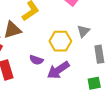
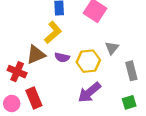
purple semicircle: (36, 60) -> (62, 57), moved

